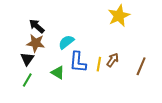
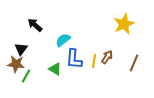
yellow star: (119, 16) -> (124, 24), moved
brown star: (36, 43) -> (16, 64), moved
black triangle: (27, 59) -> (21, 49), moved

